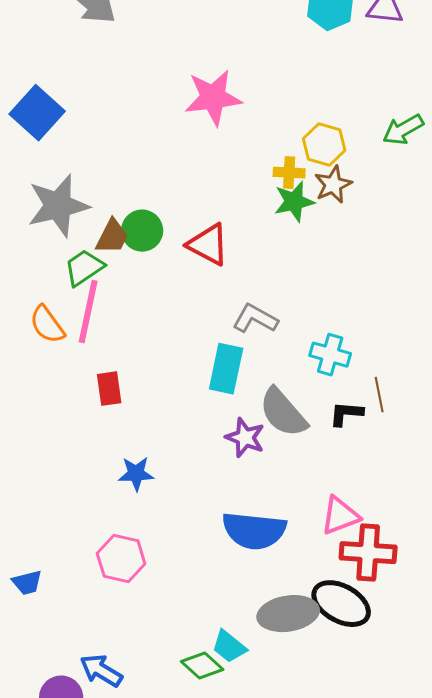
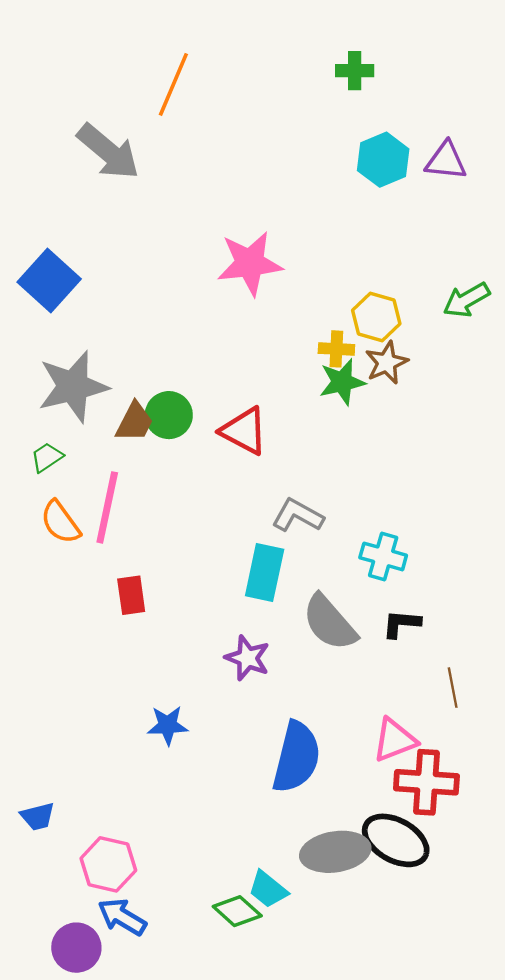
green trapezoid: (84, 268) -> (47, 457), moved, size x0.7
brown line: (379, 395) -> (453, 688), moved
purple star: (245, 438) -> (247, 658), moved
blue star: (136, 474) -> (168, 725), moved
blue semicircle: (254, 531) -> (296, 757), turned -82
pink hexagon: (121, 559) -> (108, 864), moved

